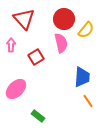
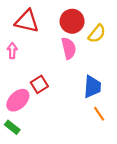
red triangle: (24, 19) -> (27, 21), turned -35
red square: (36, 57) -> (39, 84), moved
green rectangle: (38, 116) -> (12, 127), moved

